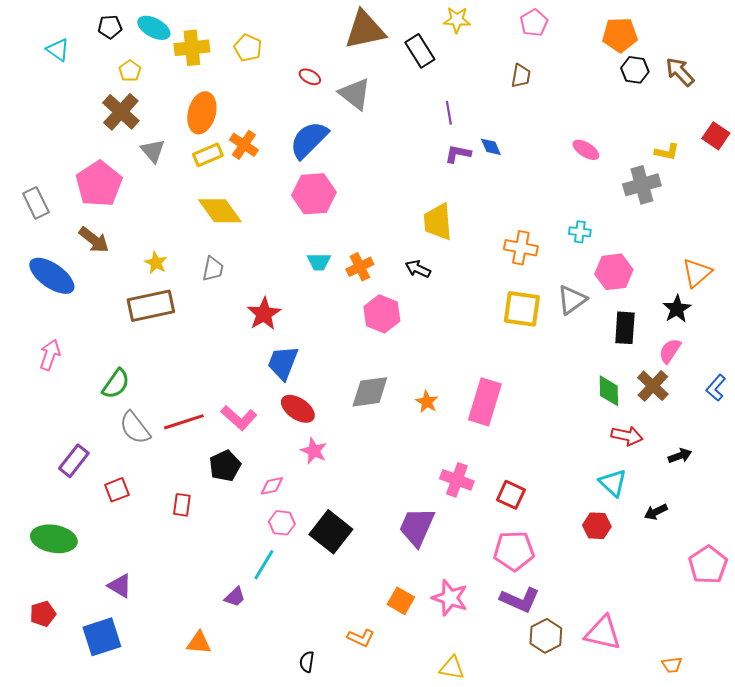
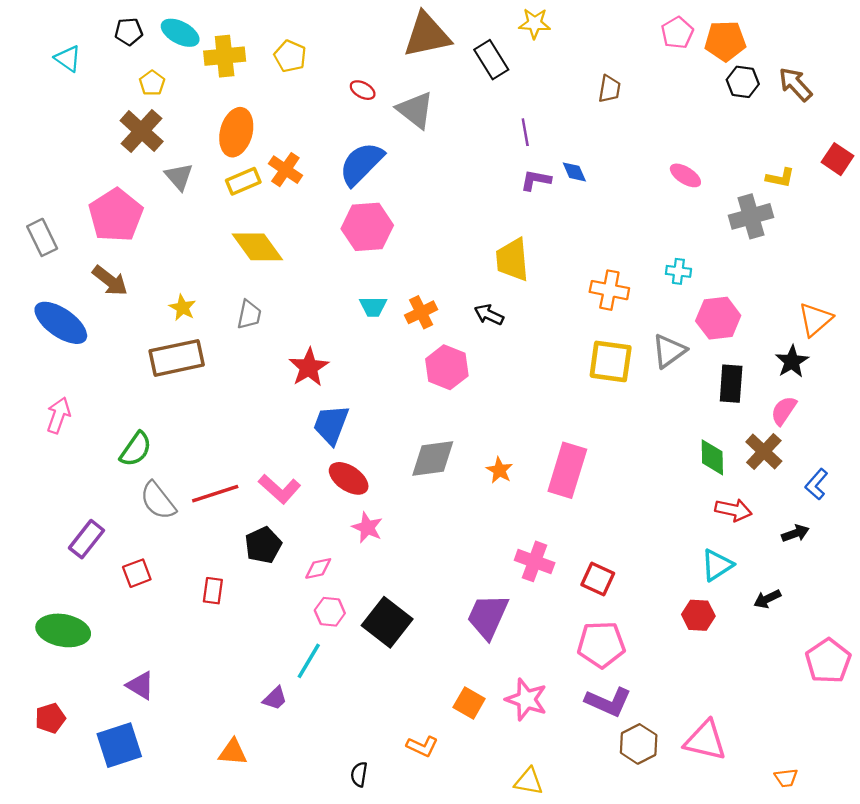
pink pentagon: (534, 23) -> (677, 33), moved
blue L-shape: (716, 388) -> (816, 484), moved
cyan triangle: (613, 483) -> (717, 565), turned 44

